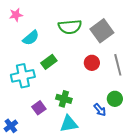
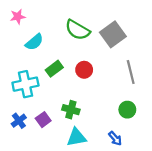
green semicircle: (70, 27) -> (78, 30), turned 35
red circle: (92, 63) -> (84, 70), moved
blue arrow: (100, 110) -> (115, 138), moved
blue cross: (11, 126) -> (19, 121), moved

